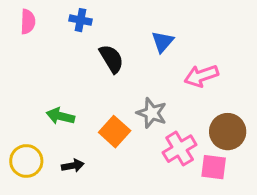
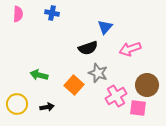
black semicircle: (111, 59) -> (88, 48), moved, turned 102

